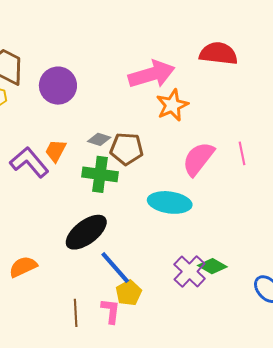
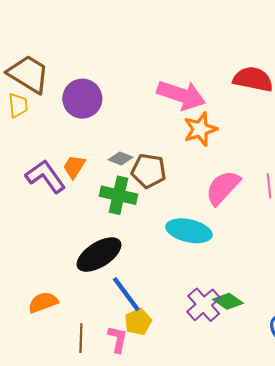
pink arrow: (151, 74) -> (181, 95), turned 30
orange semicircle: (23, 267) -> (43, 302), moved

